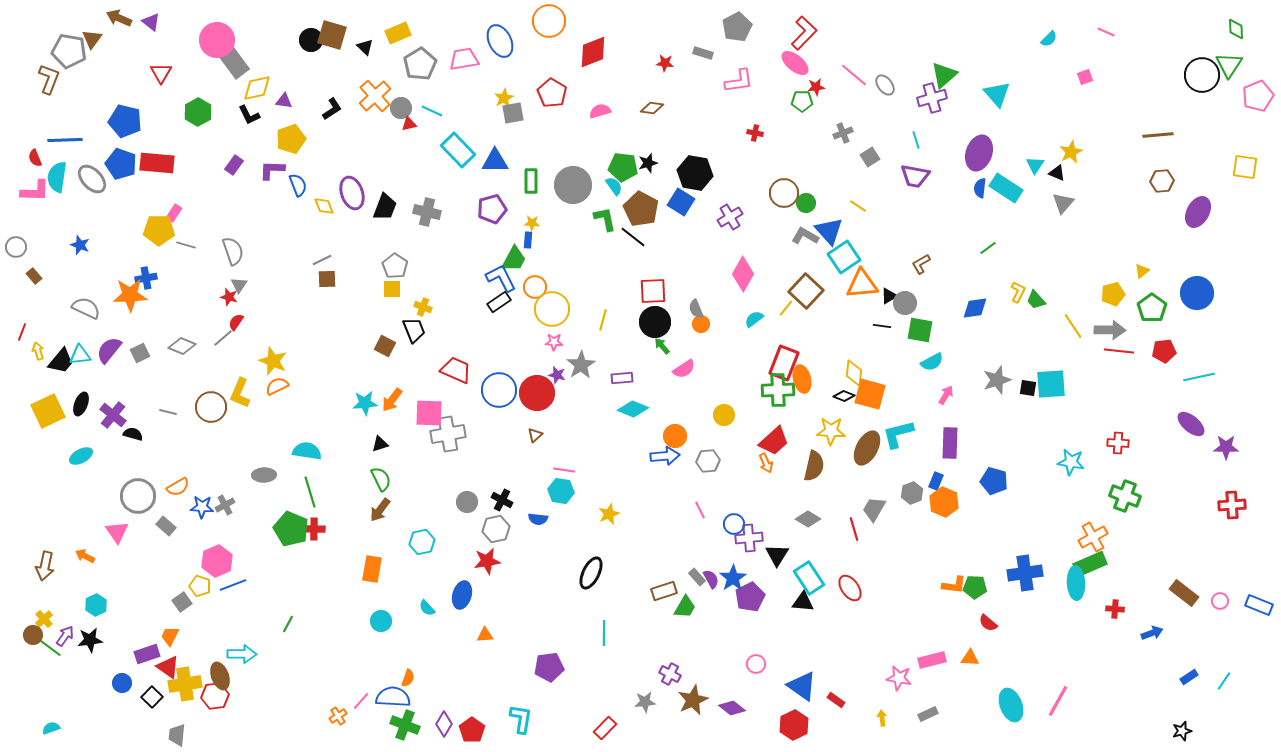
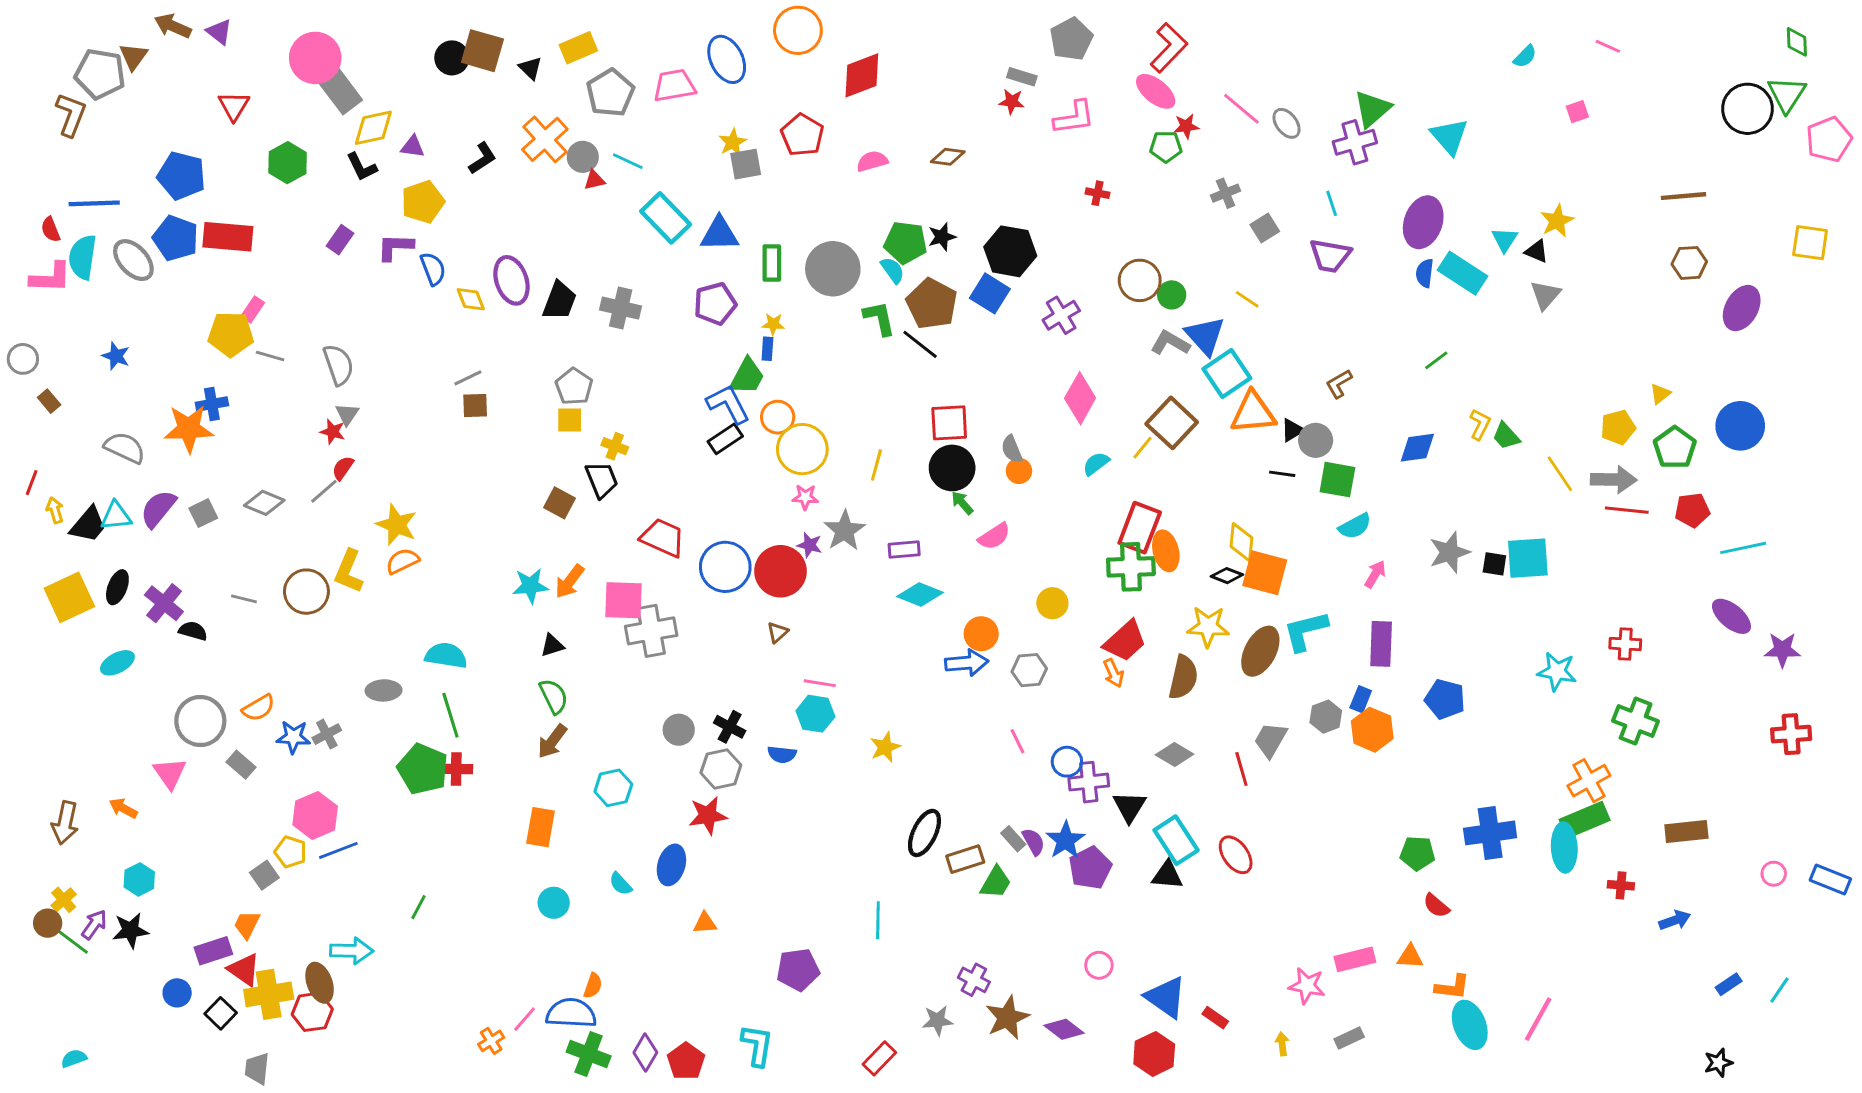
red star: (665, 63) -> (1012, 102), moved
black ellipse: (591, 573) -> (924, 833), moved
orange L-shape: (954, 585) -> (1452, 987), moved
brown rectangle: (1184, 593) -> (1686, 832), moved, turned -44

